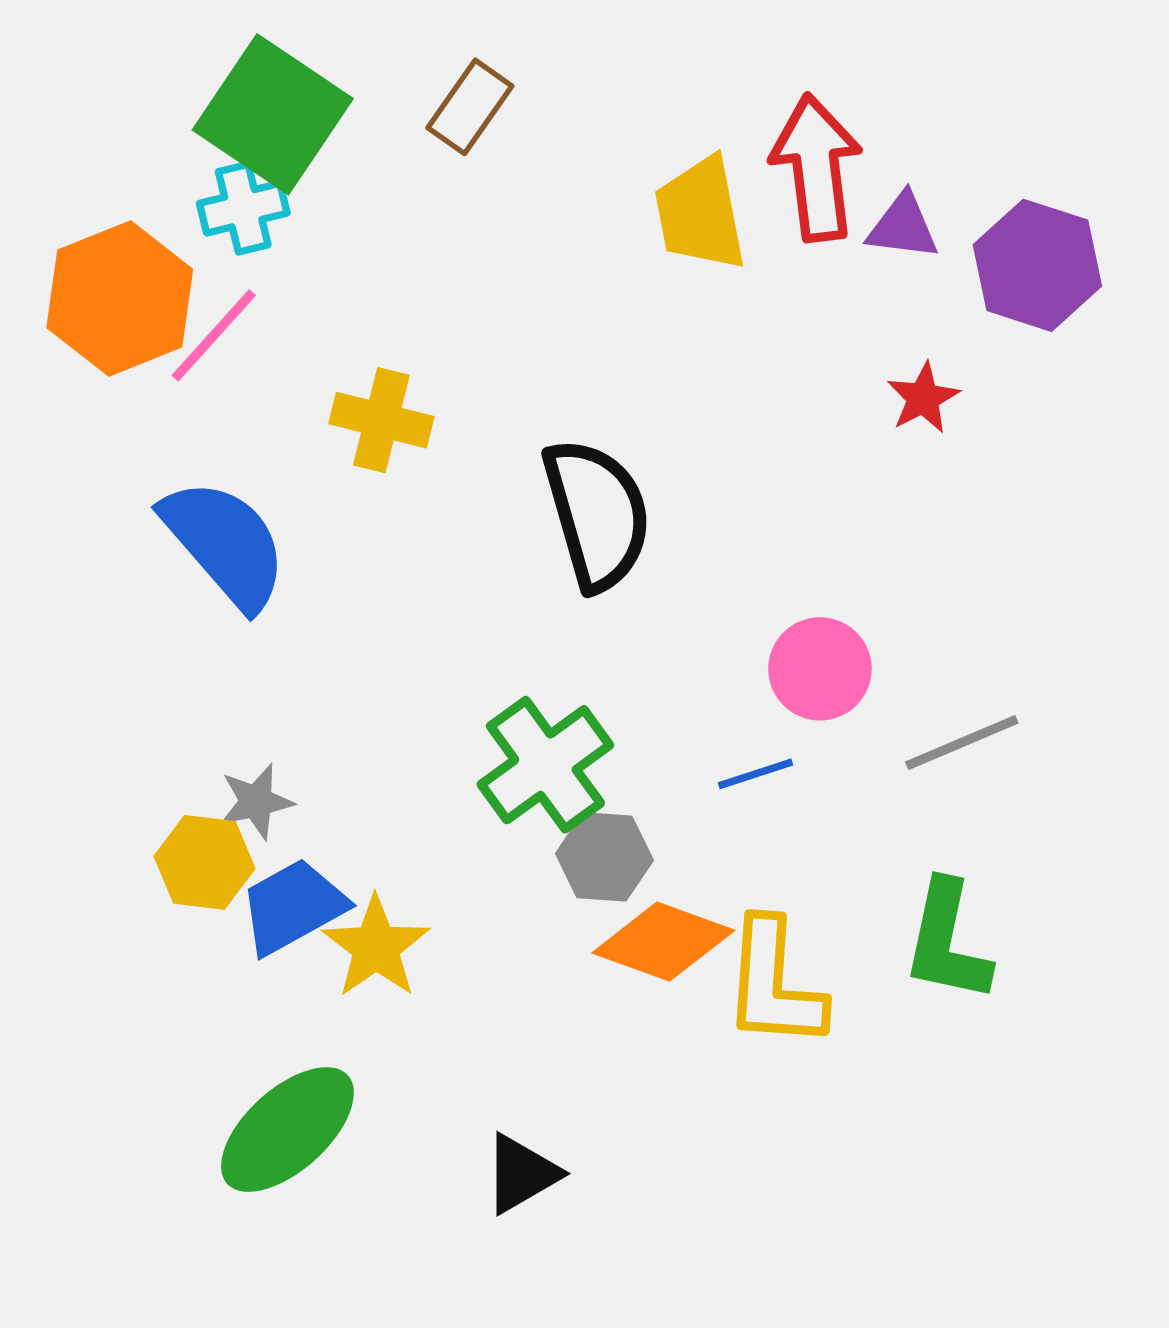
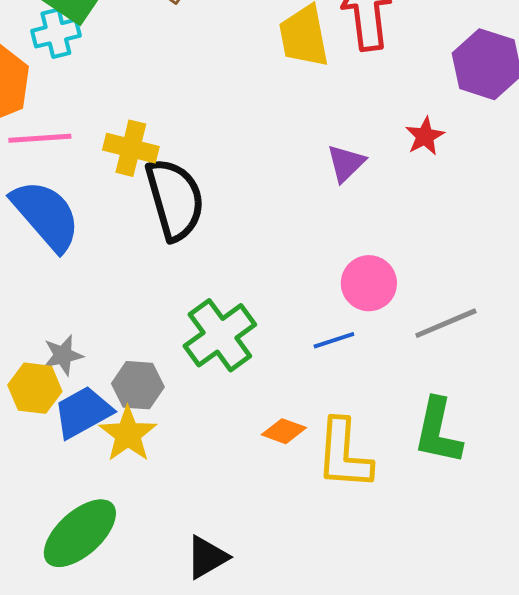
purple triangle: (903, 227) -> (346, 163), moved, turned -51
pink line: (214, 335) -> (40, 138), moved, turned 44
black semicircle: (597, 514) -> (175, 199), moved
gray hexagon: (604, 857) -> (138, 385), moved
orange diamond: (663, 942) -> (284, 431), size x0.6

